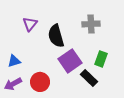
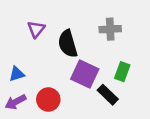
purple square: (70, 61) -> (85, 74), turned -30

